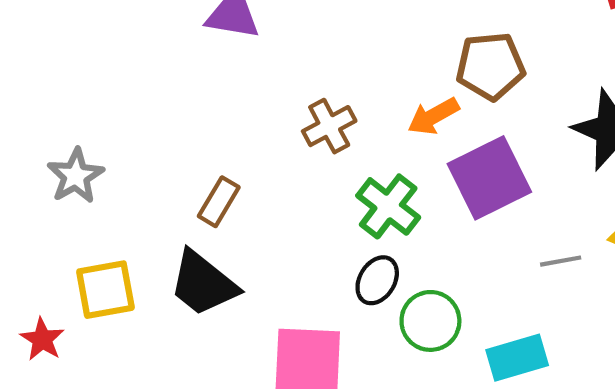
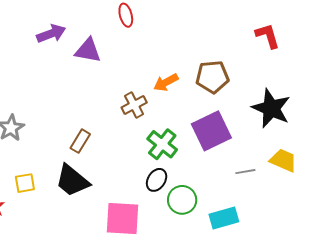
orange arrow: (433, 116) -> (166, 82), moved
yellow square: (105, 290) -> (25, 183), size x0.7

